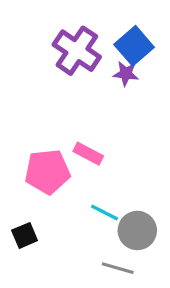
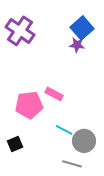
purple cross: (77, 51) -> (20, 31), moved

